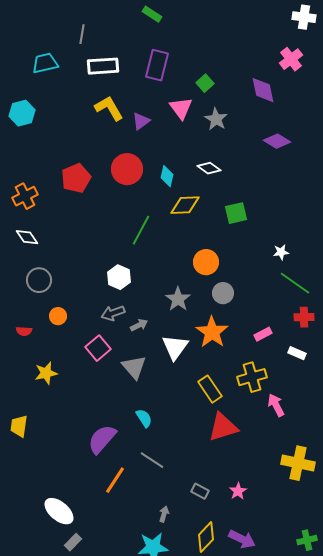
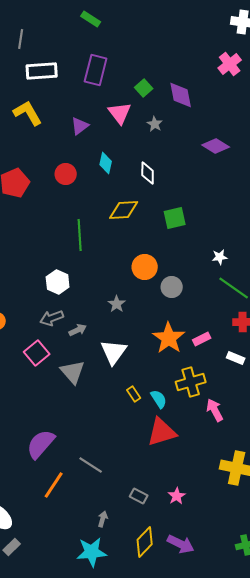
purple diamond: (263, 90) -> (181, 95), moved
yellow L-shape: (109, 108) -> (28, 113), moved
gray star: (216, 119) -> (155, 124), size x0.7
white diamond: (209, 168) -> (148, 173), turned 55
red circle: (127, 169) -> (66, 174), size x0.7
cyan diamond: (167, 176) -> (106, 163), moved
green line: (141, 230) -> (80, 235), turned -32
gray circle: (223, 293) -> (172, 287), moved
gray star: (178, 299) -> (117, 304), size x0.7
orange star: (212, 332) -> (169, 338), moved
yellow rectangle: (210, 389) -> (134, 394), moved, size x0.6
cyan semicircle: (144, 418) -> (159, 399), moved

